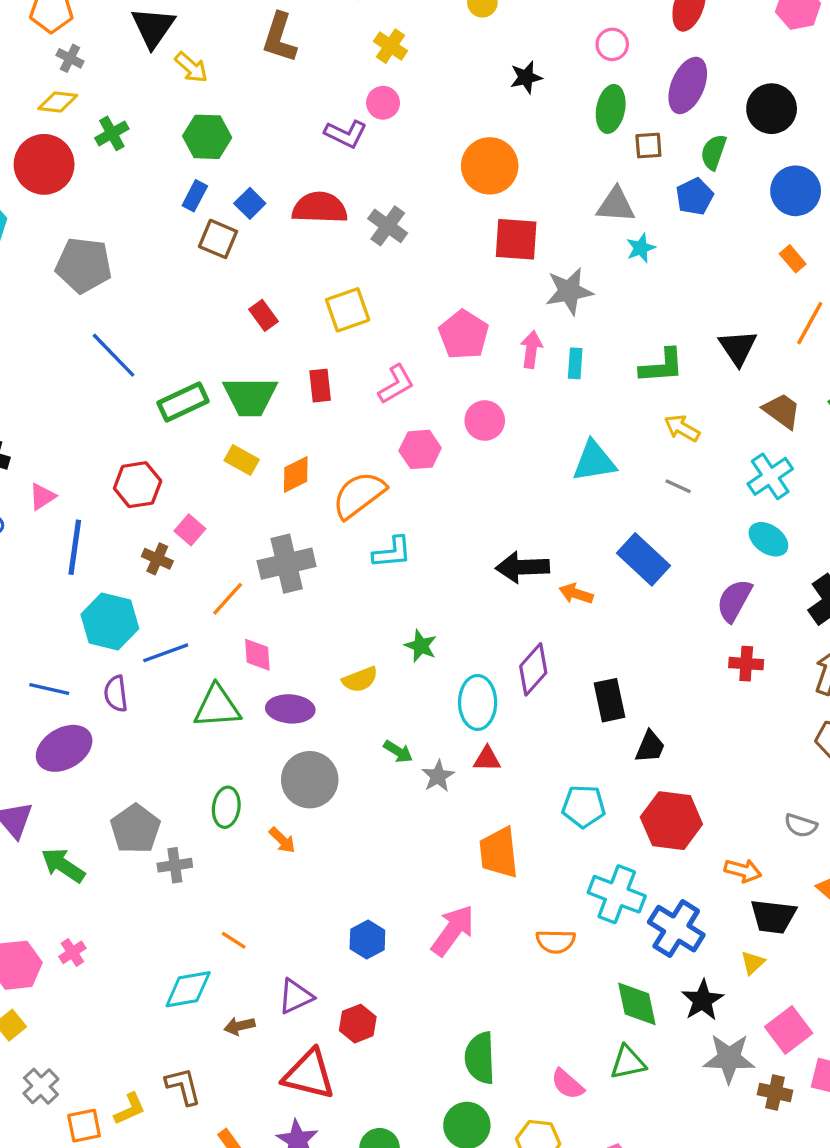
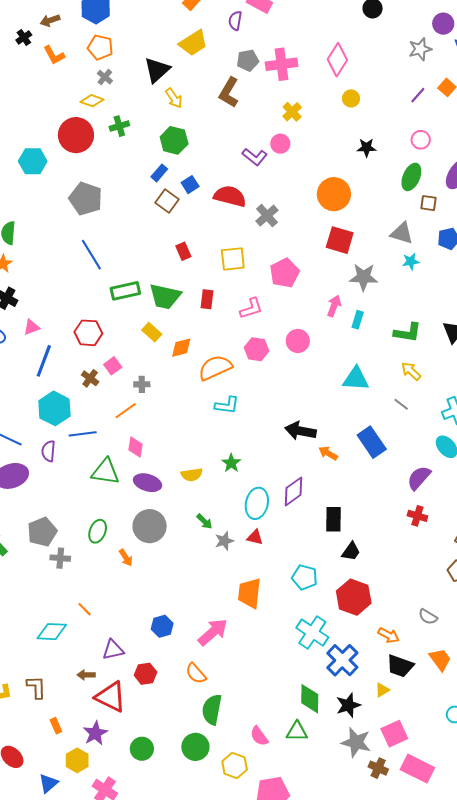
pink pentagon: (464, 335) -> (285, 273), moved
gray cross: (287, 564) -> (142, 384), moved, size x0.5
orange semicircle: (556, 941) -> (196, 673), moved, turned 35
brown arrow: (239, 1026) -> (86, 675), moved

